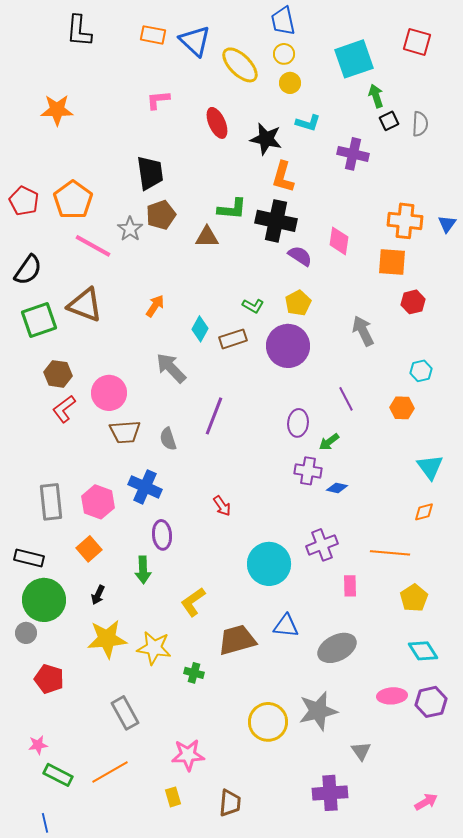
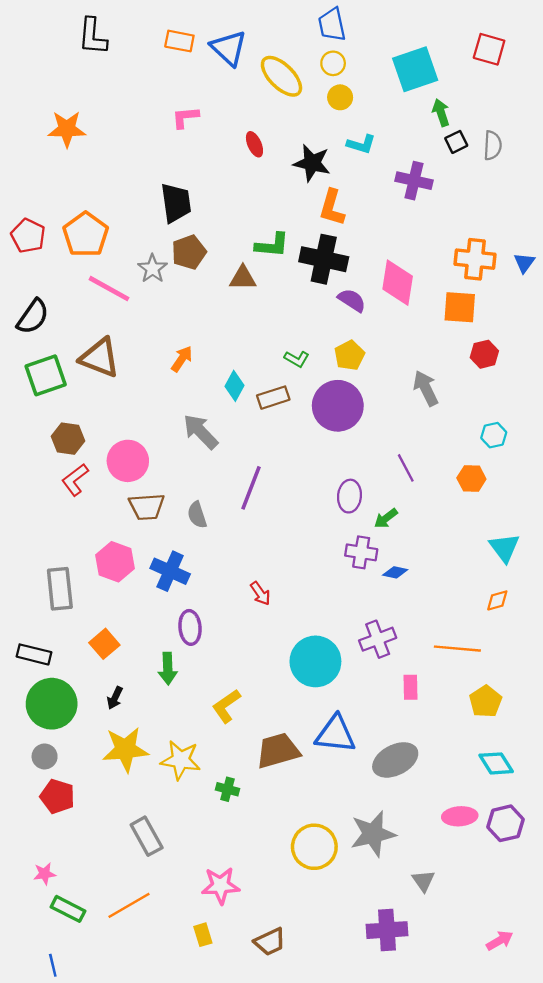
red ellipse: (217, 123) -> (254, 144), size x0.7
pink diamond: (339, 241) -> (398, 283), size x1.4
pink hexagon: (98, 502) -> (115, 562), moved
blue triangle: (286, 626) -> (335, 734), size x1.4
gray circle: (26, 633) -> (45, 756), moved
brown trapezoid: (230, 803) -> (270, 942), turned 60

